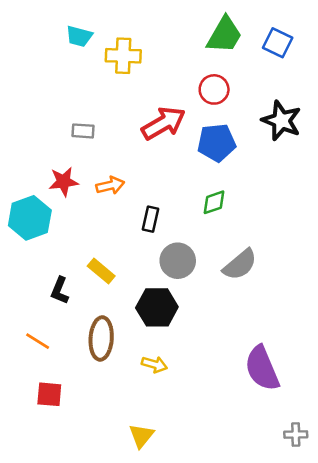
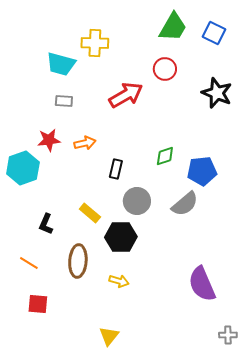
cyan trapezoid: (79, 36) -> (61, 64), moved, size x1.4
blue pentagon: (217, 143) -> (202, 171), moved
yellow rectangle: (101, 271) -> (90, 213), moved

